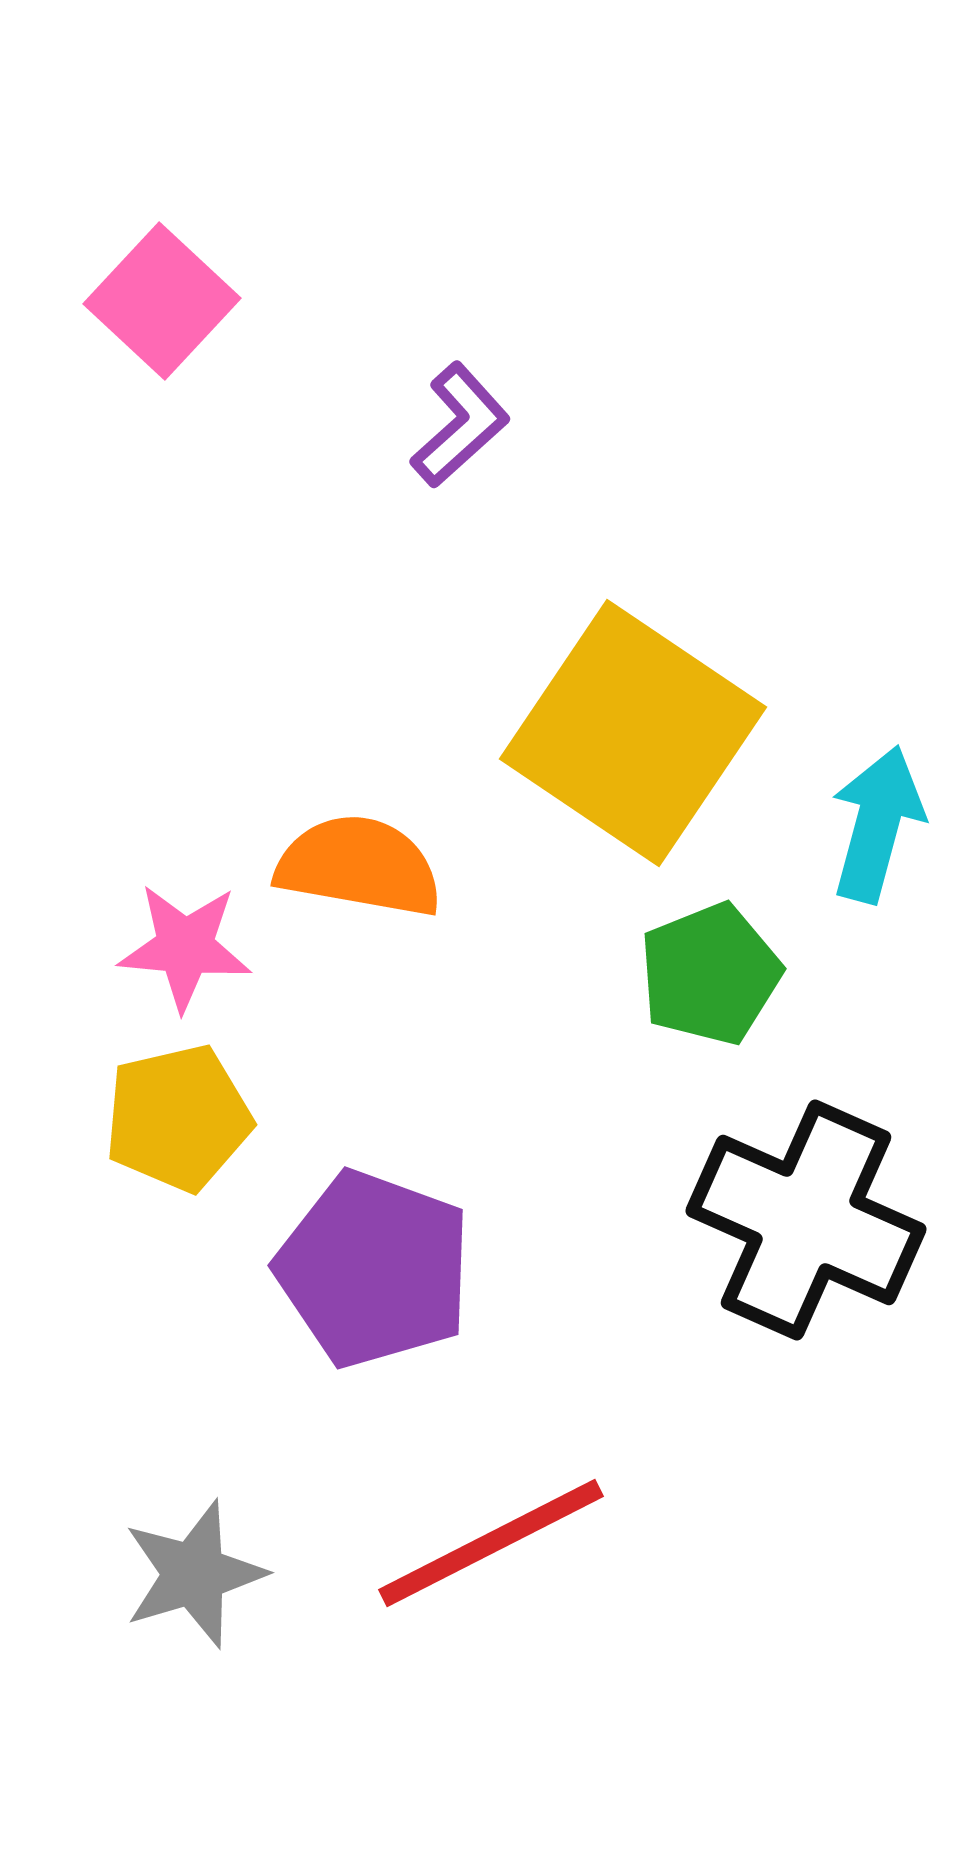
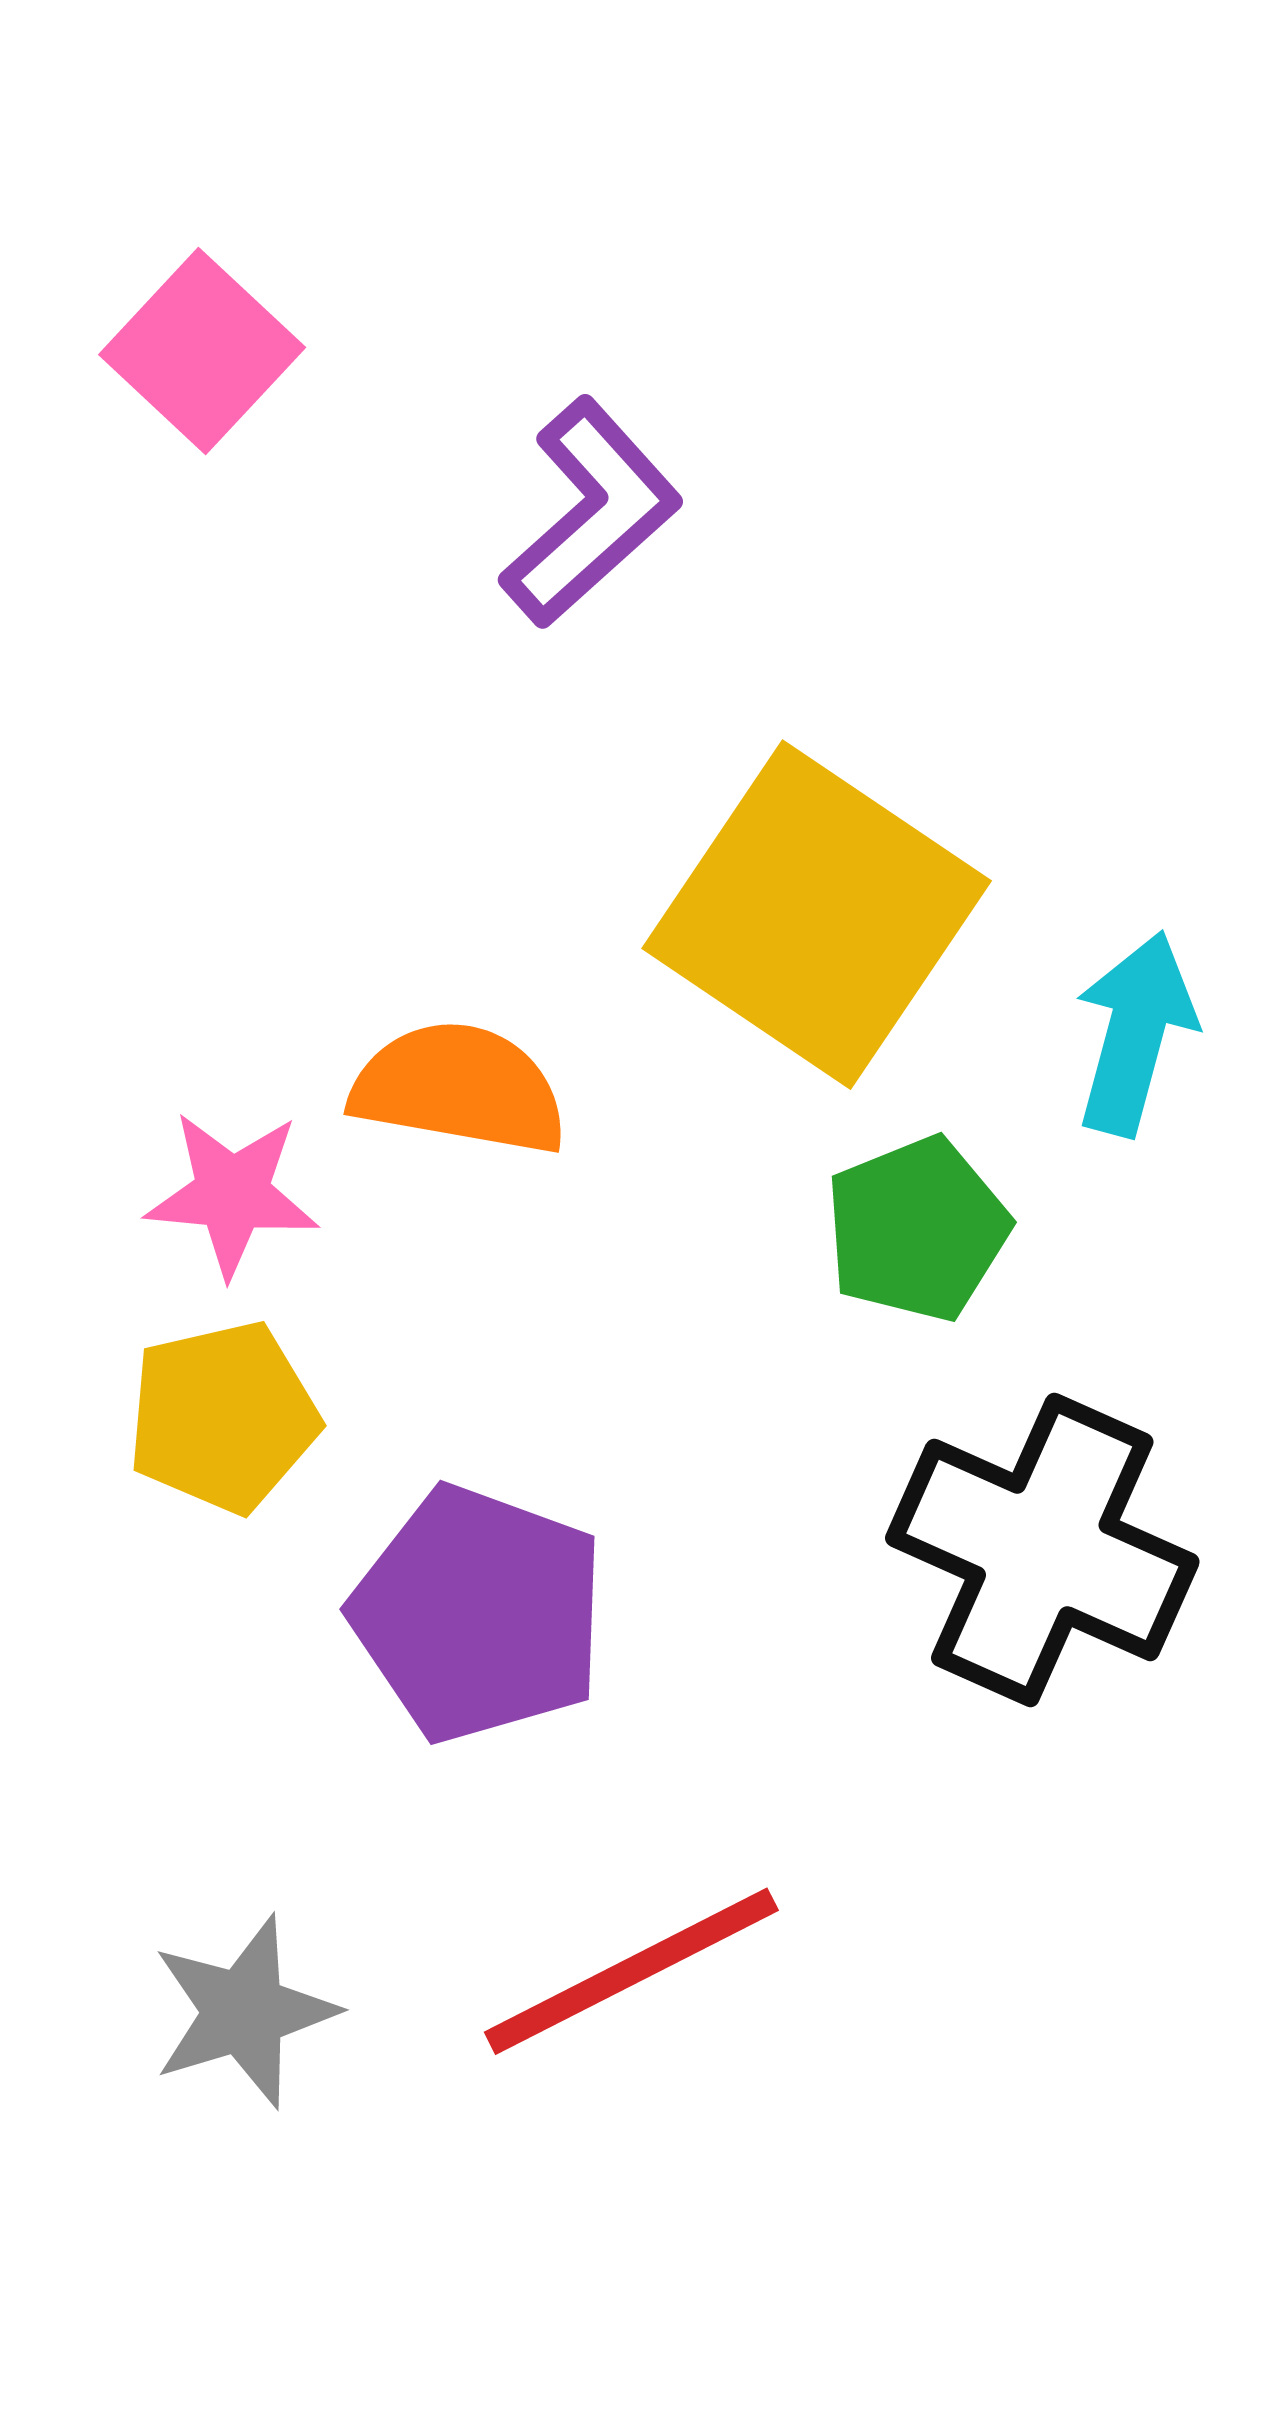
purple L-shape: (460, 425) -> (591, 513), size x1.4

